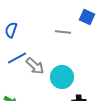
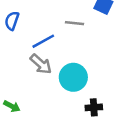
blue line: (17, 58) -> (43, 41), moved

